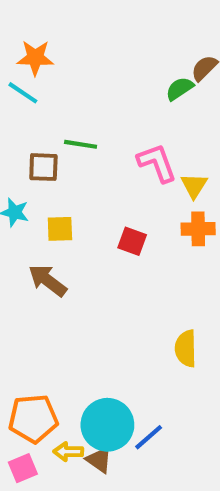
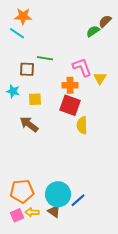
orange cross: (198, 229) -> (70, 85), moved
red square: (132, 241) -> (70, 105), size x1.5
yellow semicircle: (186, 348) -> (82, 125), moved
yellow arrow: (68, 452) -> (32, 212), moved

